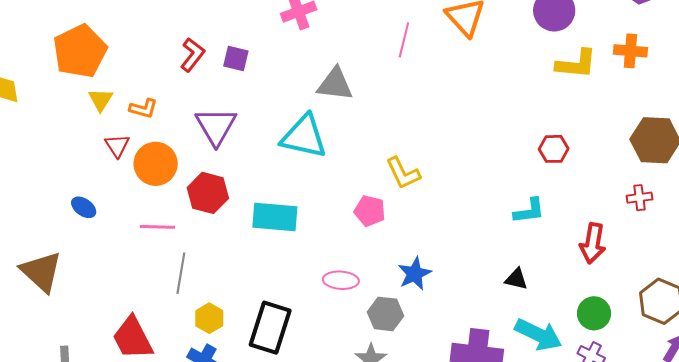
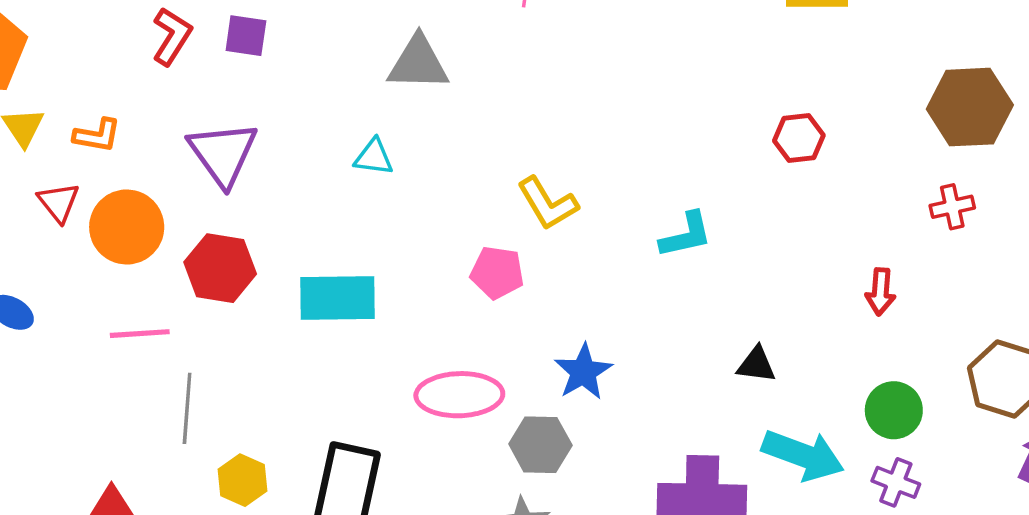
cyan triangle: (304, 137) -> (374, 157), size x0.5
cyan L-shape: (529, 211) -> (686, 235), moved
red arrow: (593, 243) -> (880, 292), size x0.7
pink ellipse: (341, 280) -> (459, 395), size x1.4

